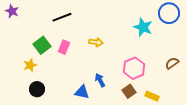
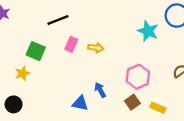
green square: (42, 45) -> (36, 51), turned -30
pink rectangle: (64, 47) -> (71, 44), moved
black circle: (37, 89) -> (14, 104), moved

